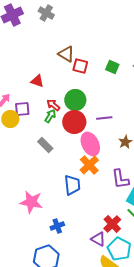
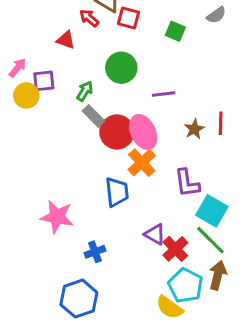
green square: (112, 67) -> (175, 31), moved
red arrow: (53, 105) -> (89, 18), moved
red circle: (74, 122) -> (117, 132), moved
gray rectangle: (45, 145) -> (94, 116), moved
purple triangle: (98, 239) -> (155, 234), moved

